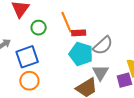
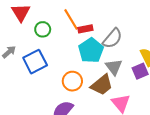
cyan pentagon: (81, 54) -> (91, 50), turned 30
orange circle: (29, 81) -> (72, 81), moved

